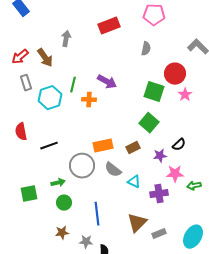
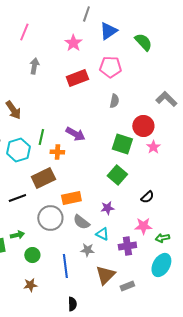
pink pentagon: (154, 15) -> (110, 67), moved
gray arrow: (66, 39) -> (34, 66), moved
brown rectangle: (133, 148) -> (43, 178), moved, size x1.6
purple star: (160, 156) -> (107, 208), moved
green arrow: (58, 183) -> (17, 235), moved
cyan ellipse: (193, 237) -> (161, 265), moved
gray star: (86, 242) -> (87, 250), moved

